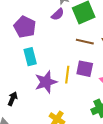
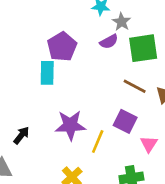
cyan rectangle: (30, 57) -> (47, 73), moved
yellow line: (67, 75) -> (98, 142), moved

